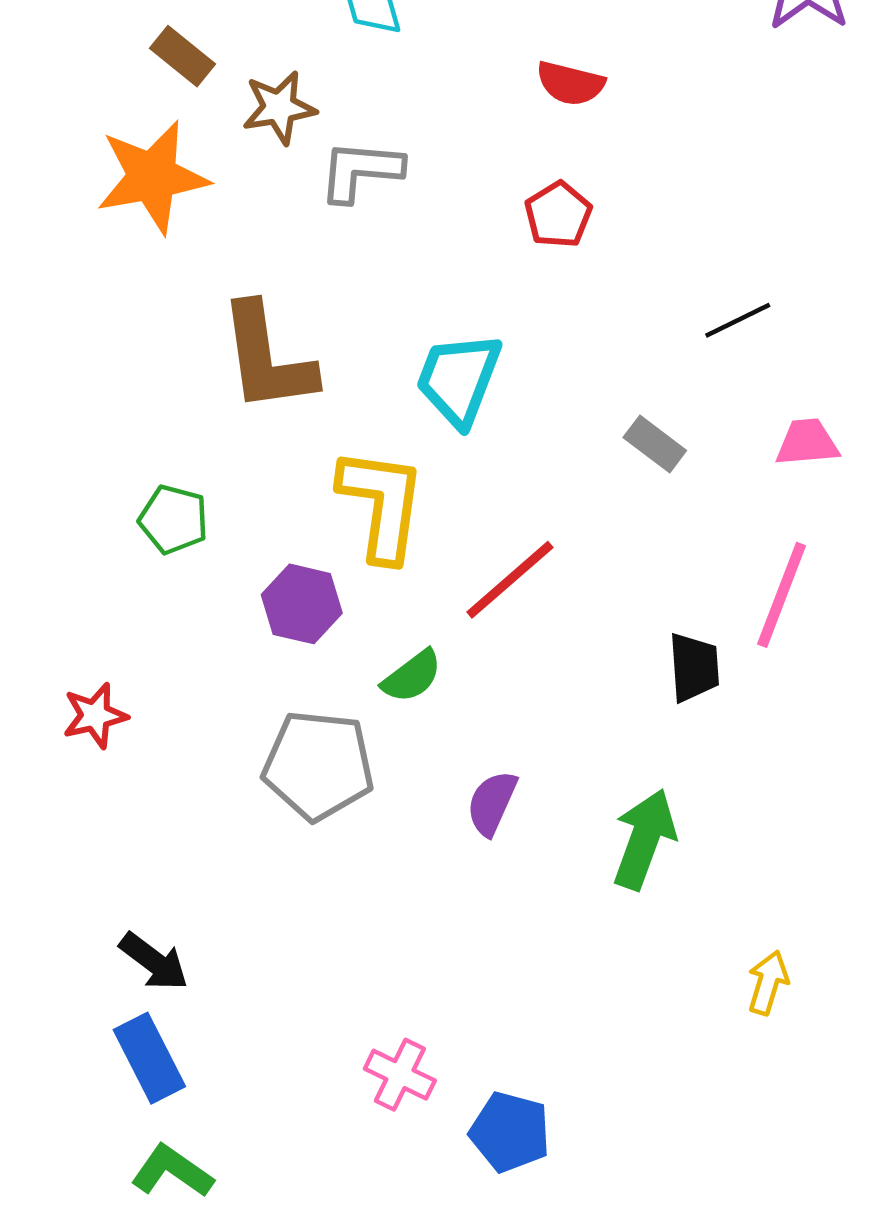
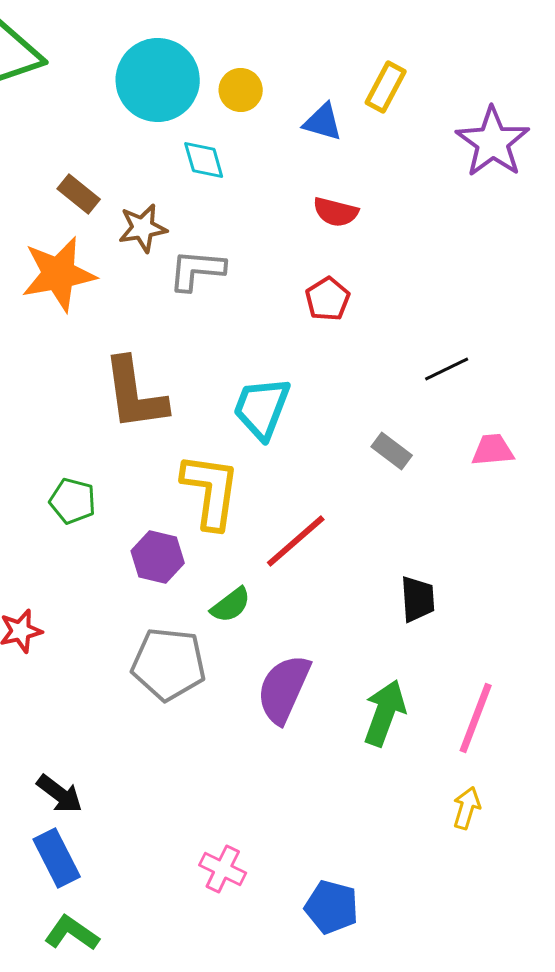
pink line: (782, 595) -> (476, 718), moved
purple semicircle: (492, 803) -> (284, 689), size x1.6
blue pentagon: (510, 1132) -> (332, 907), moved

